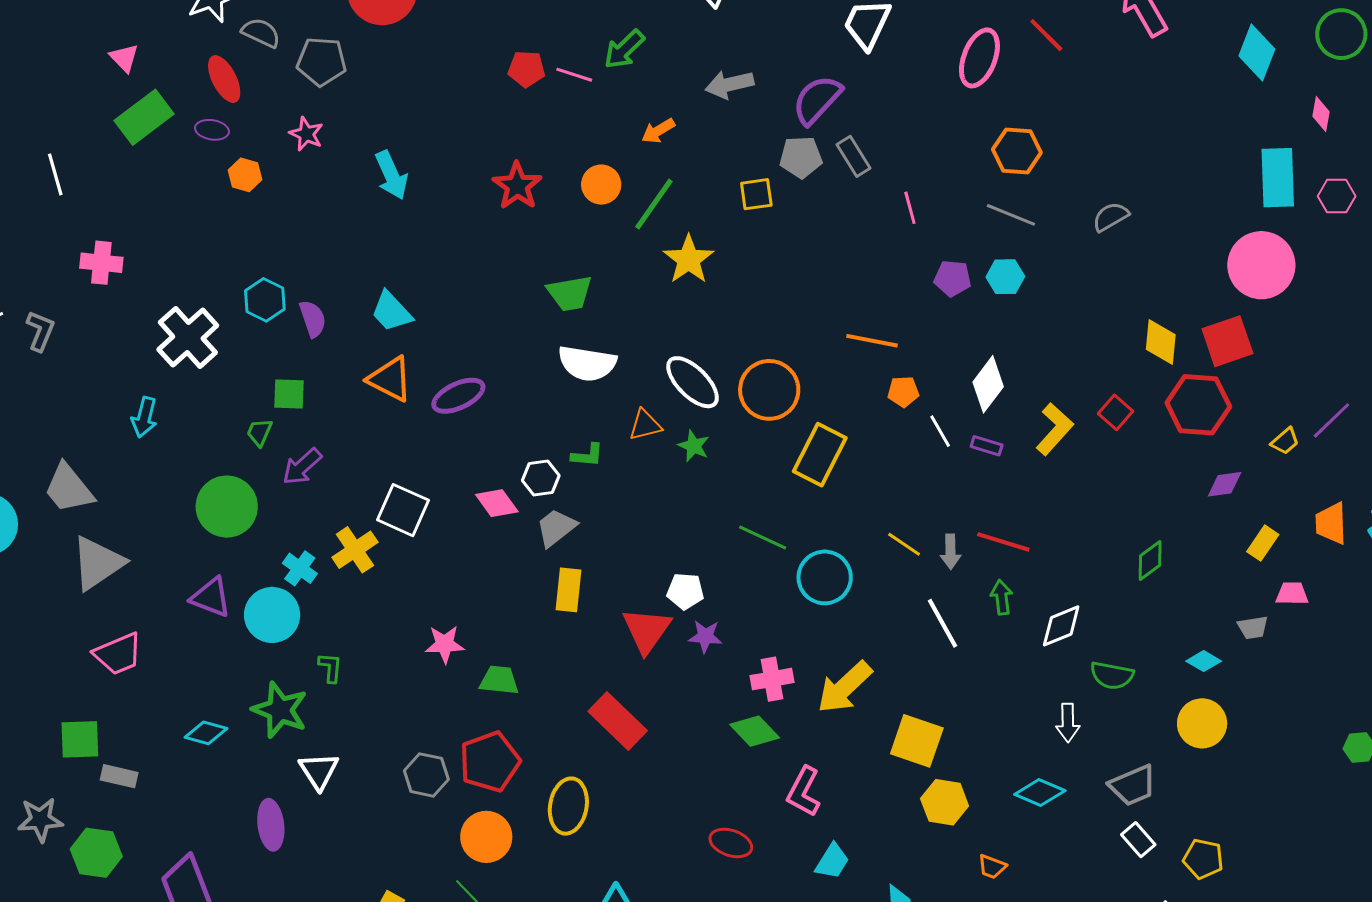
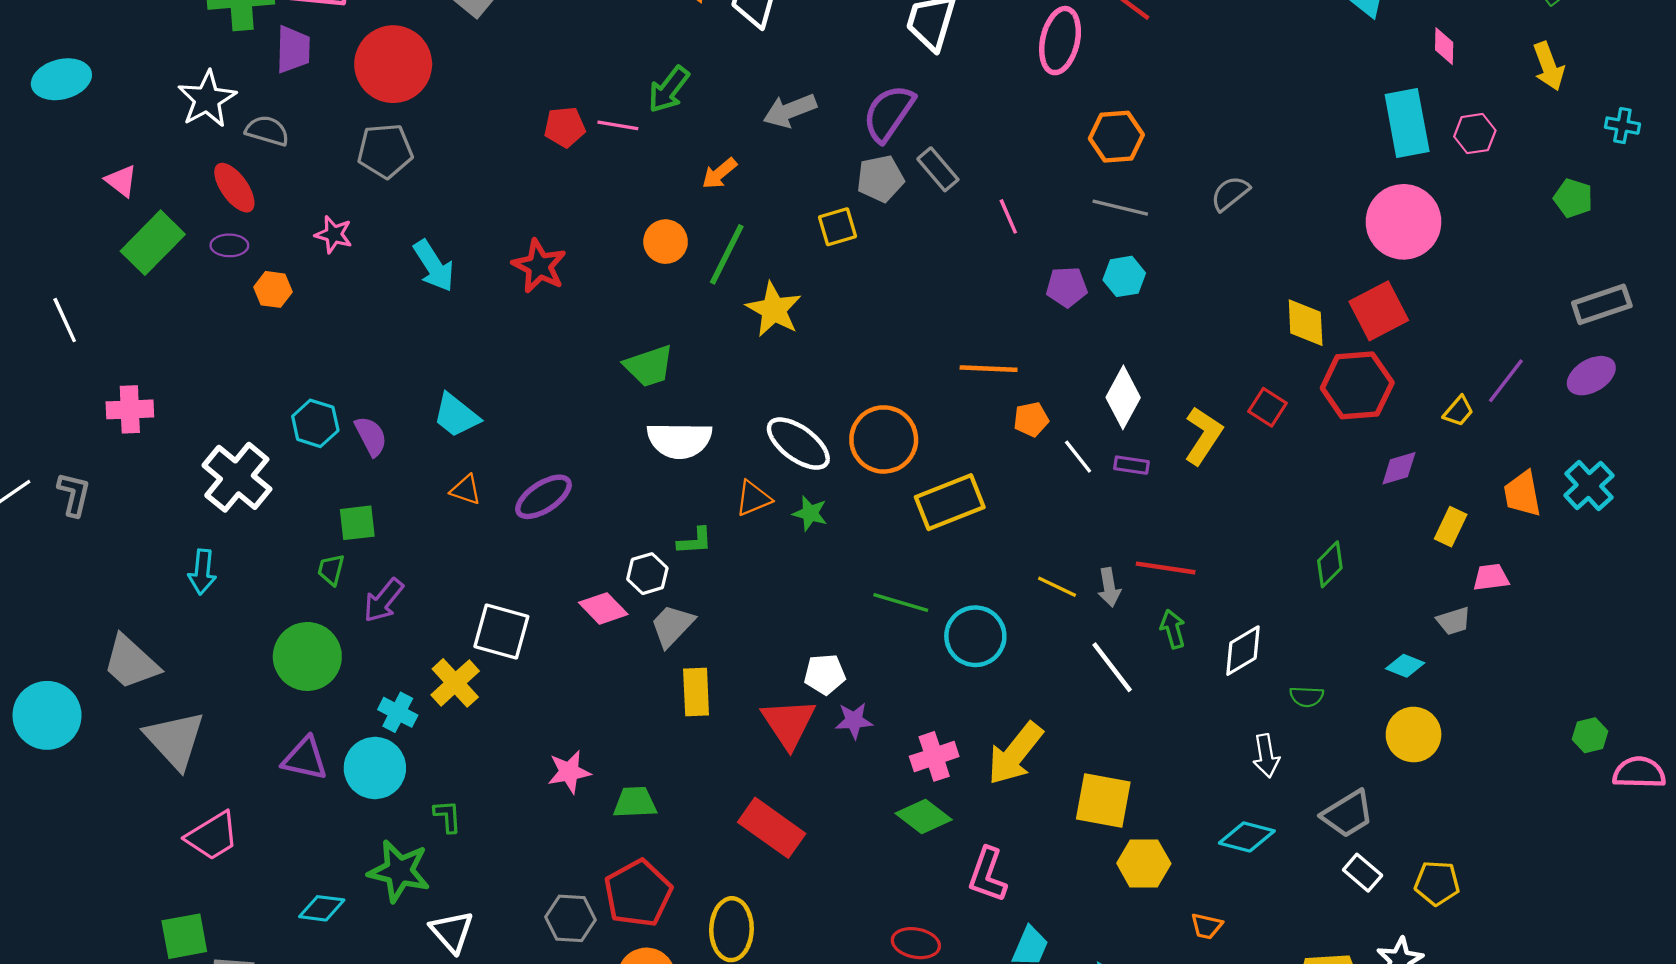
gray pentagon: (322, 61) -> (385, 151), moved
red star: (517, 186) -> (539, 266), moved
orange triangle: (390, 379) -> (466, 490), size x0.6
yellow rectangle: (820, 455) -> (950, 502), turned 50
gray triangle: (98, 563) -> (175, 740), turned -30
green semicircle: (1112, 675) -> (1307, 697), size x0.7

